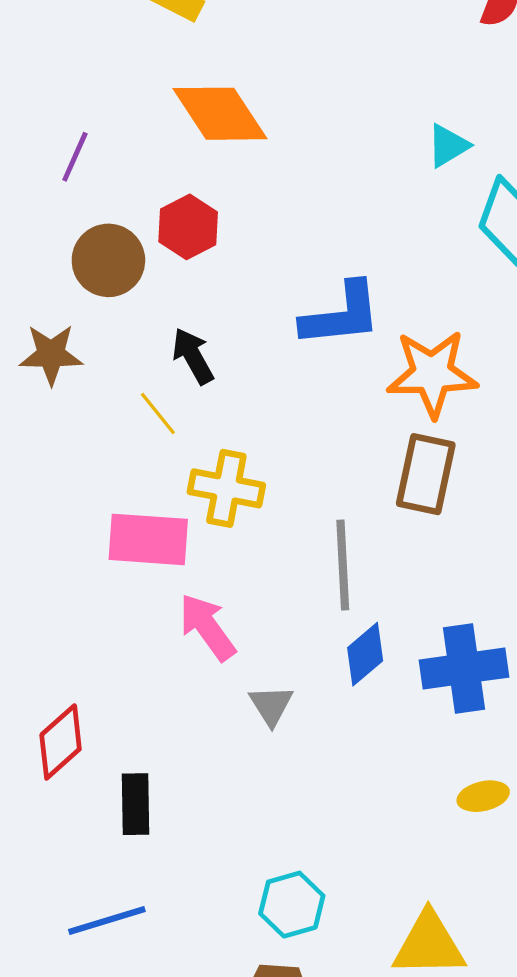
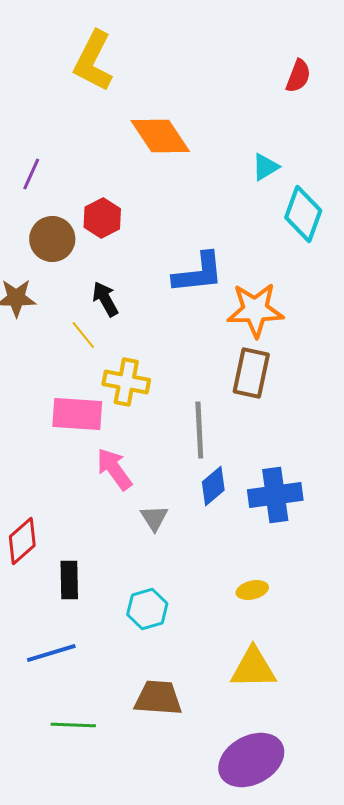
orange diamond: (220, 114) -> (160, 136), moved
yellow ellipse: (483, 796) -> (252, 590), moved
cyan hexagon: (292, 905) -> (147, 609), moved

